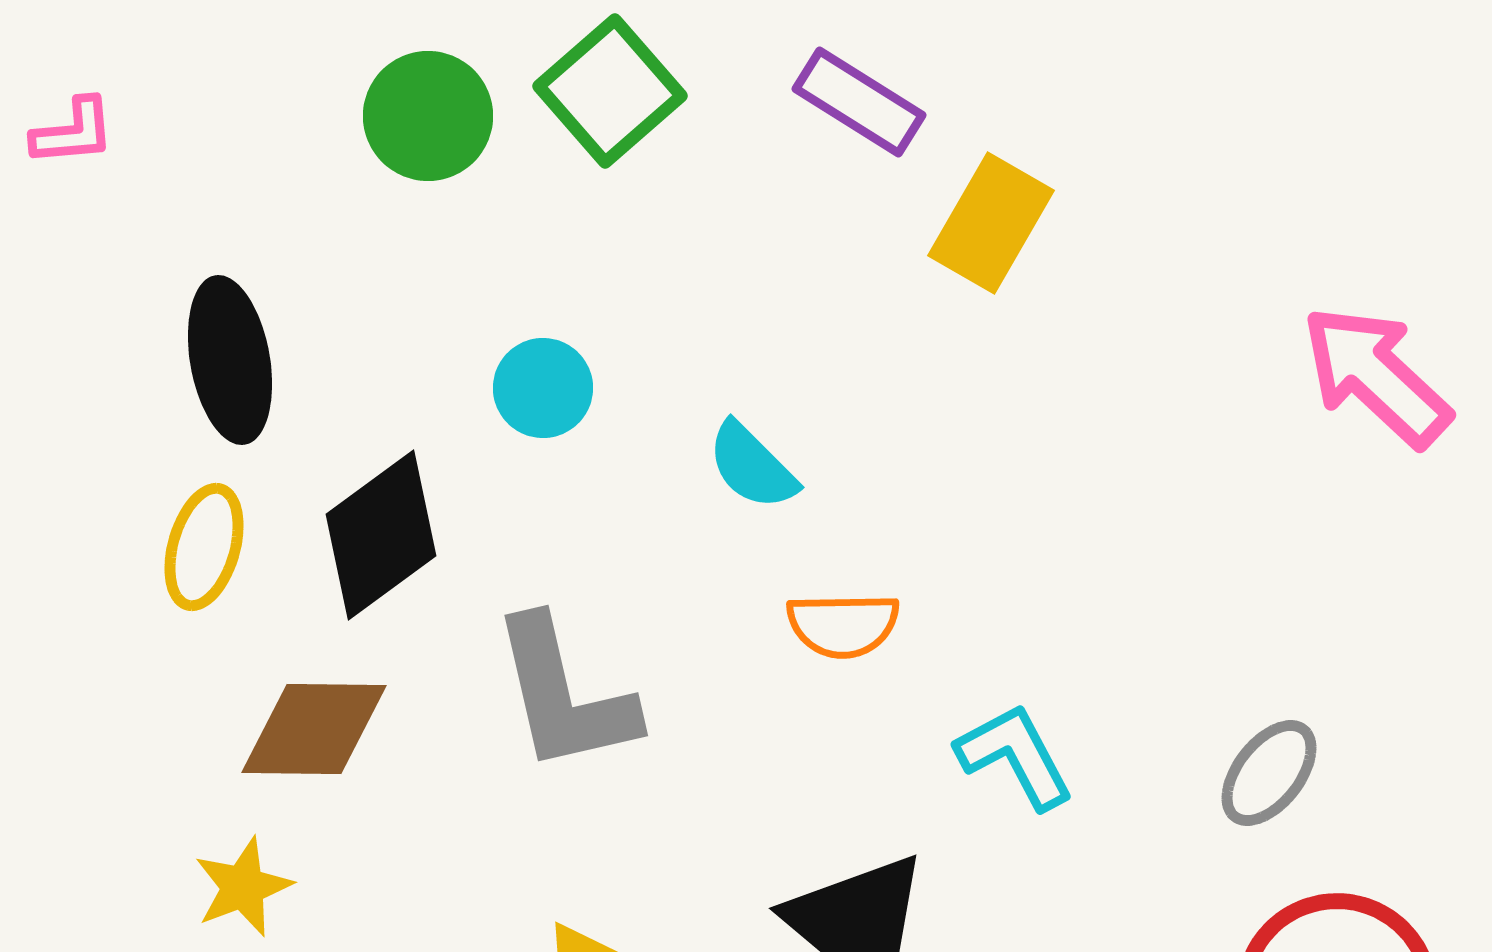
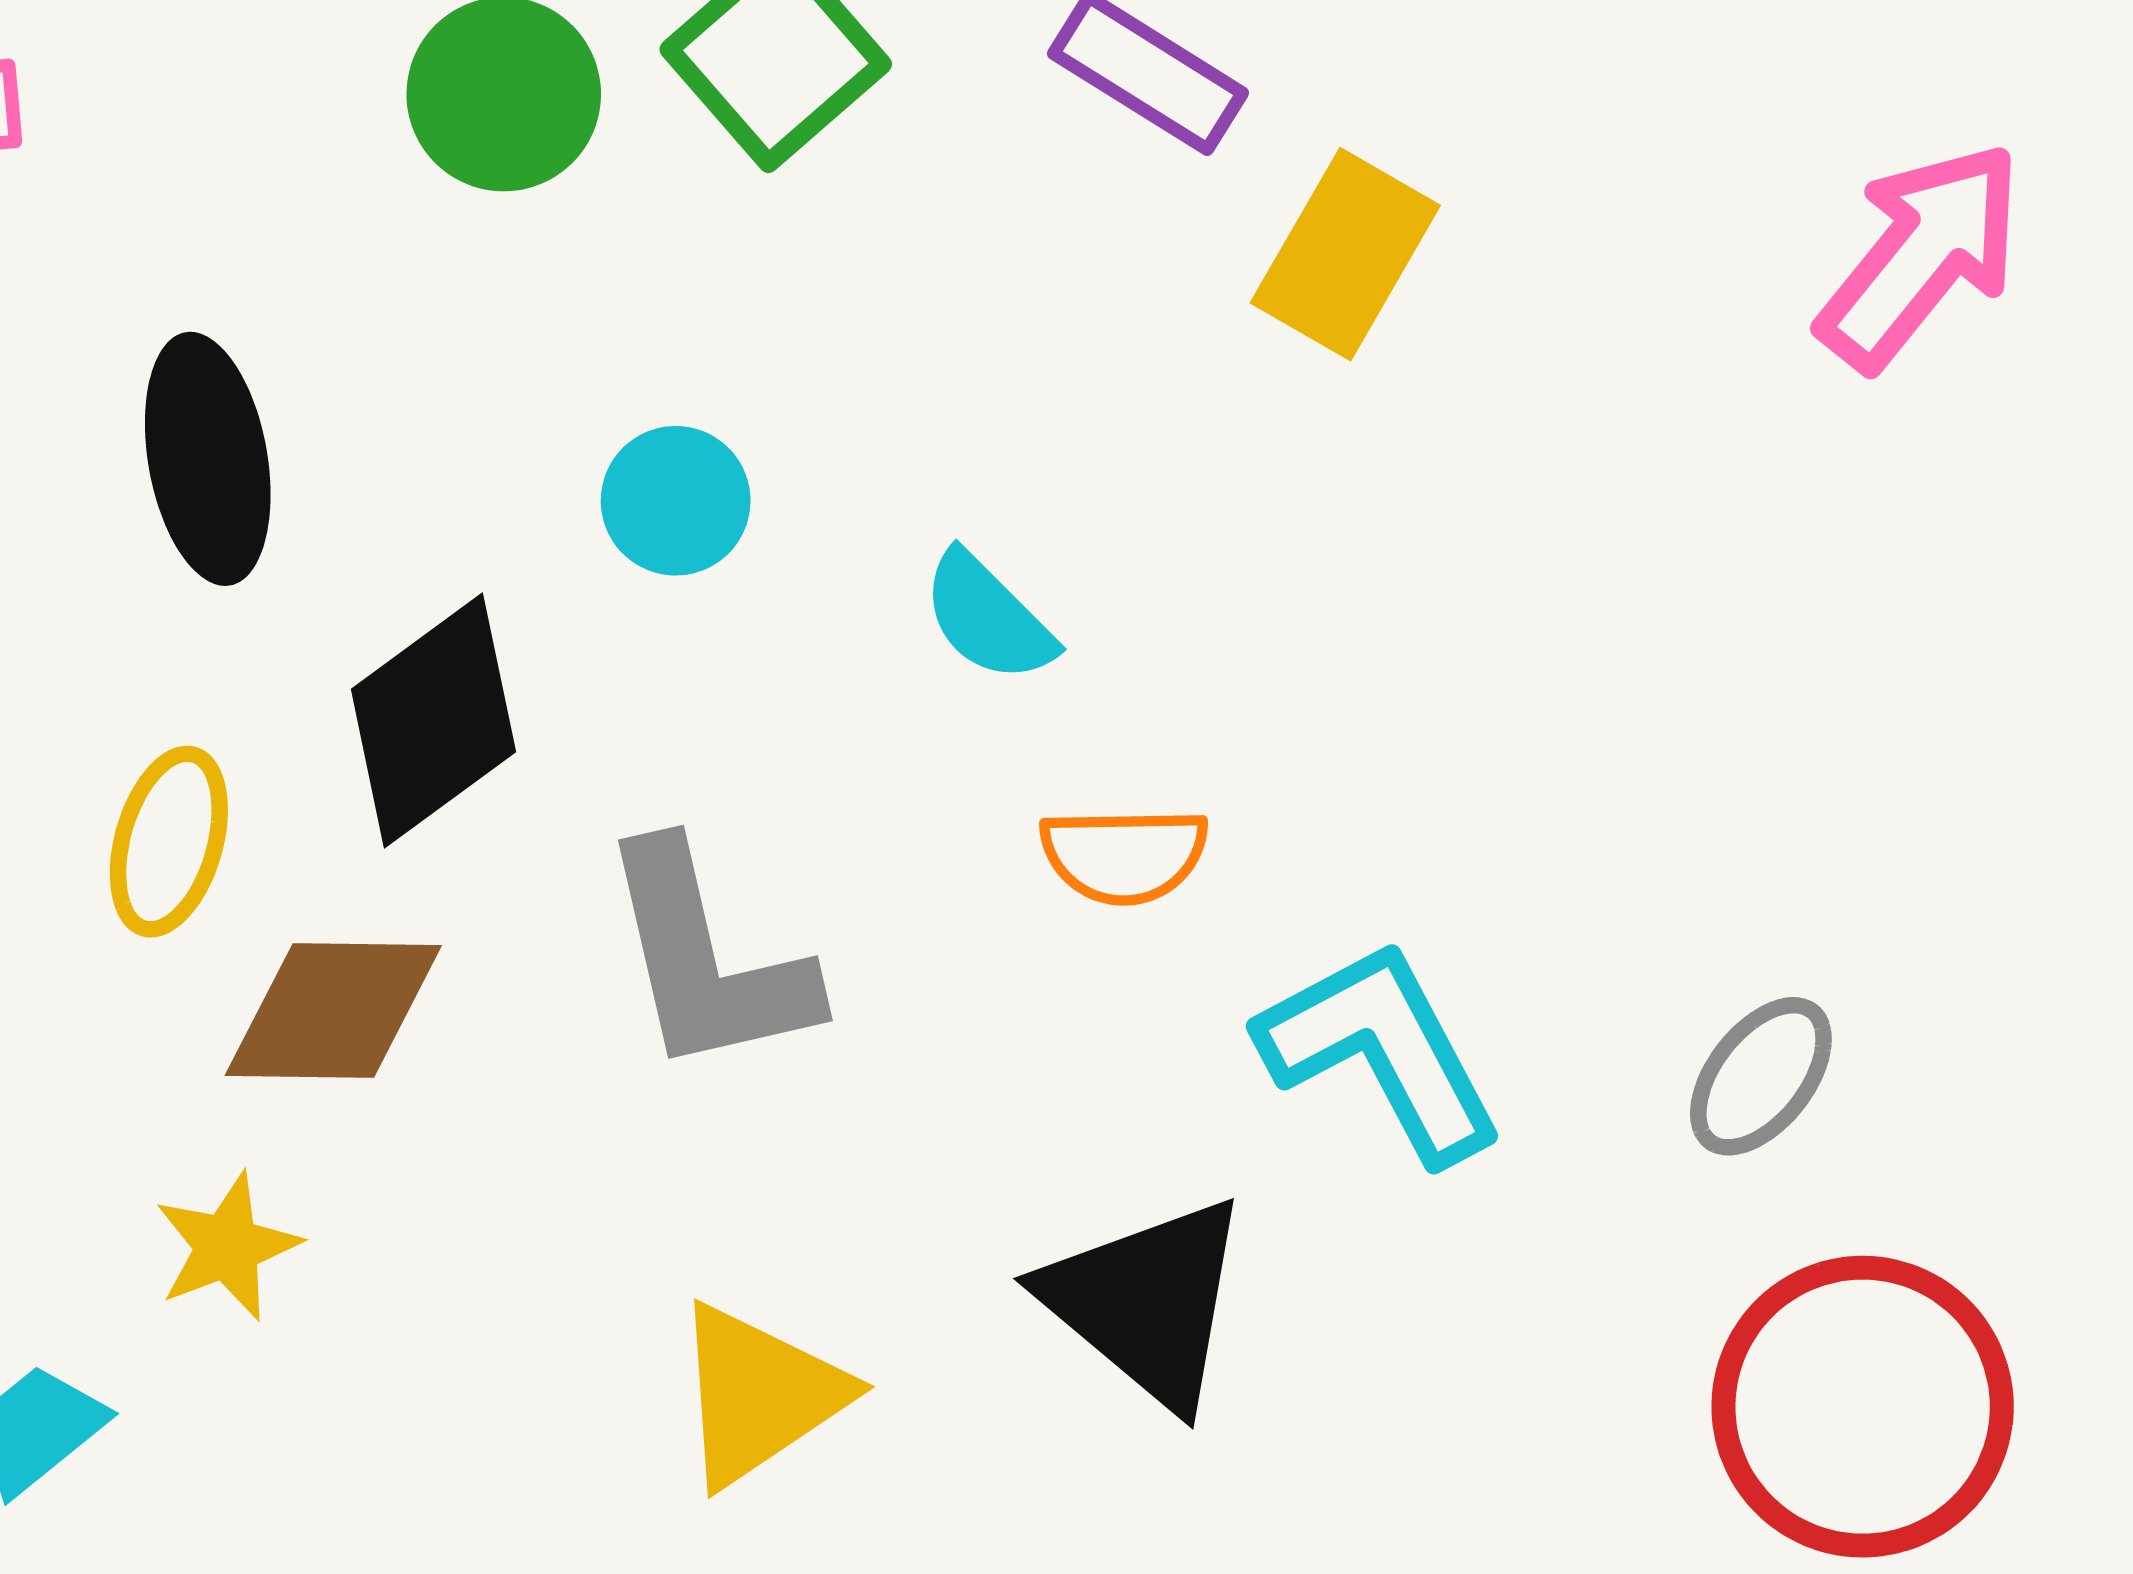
pink arrow: (1376, 376) -> (1921, 256), moved, turned 86
yellow ellipse: (204, 547) -> (169, 842), moved
cyan L-shape: (1015, 756) -> (1381, 1051), size x1.4

